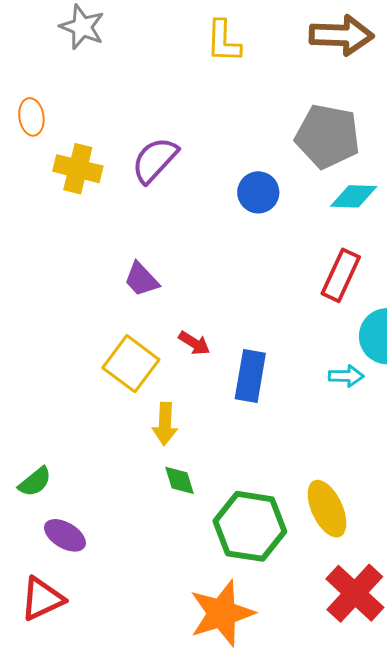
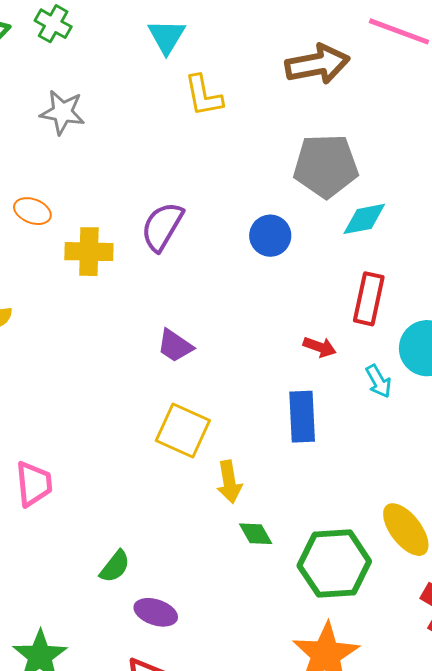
orange ellipse: (31, 117) -> (32, 211), turned -48
red arrow: (194, 343) -> (320, 347), moved
cyan arrow: (346, 376) -> (379, 381), moved, turned 72

